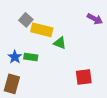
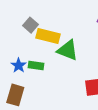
green triangle: (60, 43) -> (68, 50), size x1.5

